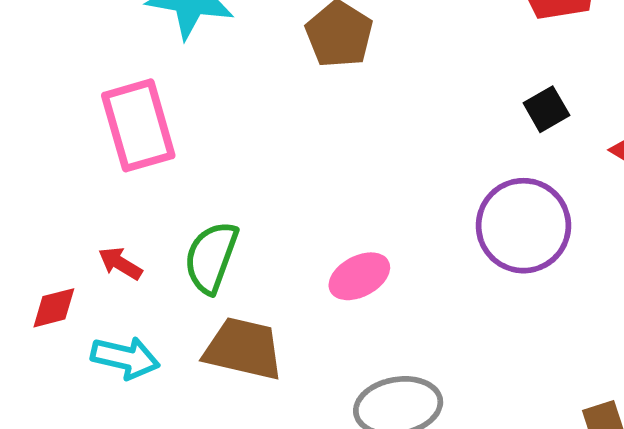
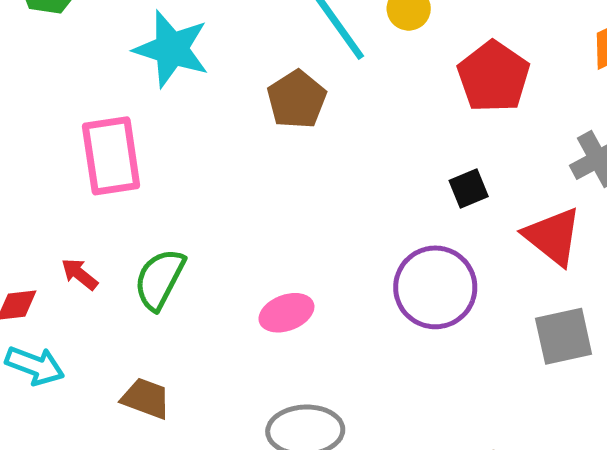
brown trapezoid: (243, 349) -> (146, 398), moved, size x0.7
cyan arrow: (125, 358) -> (35, 366), moved

